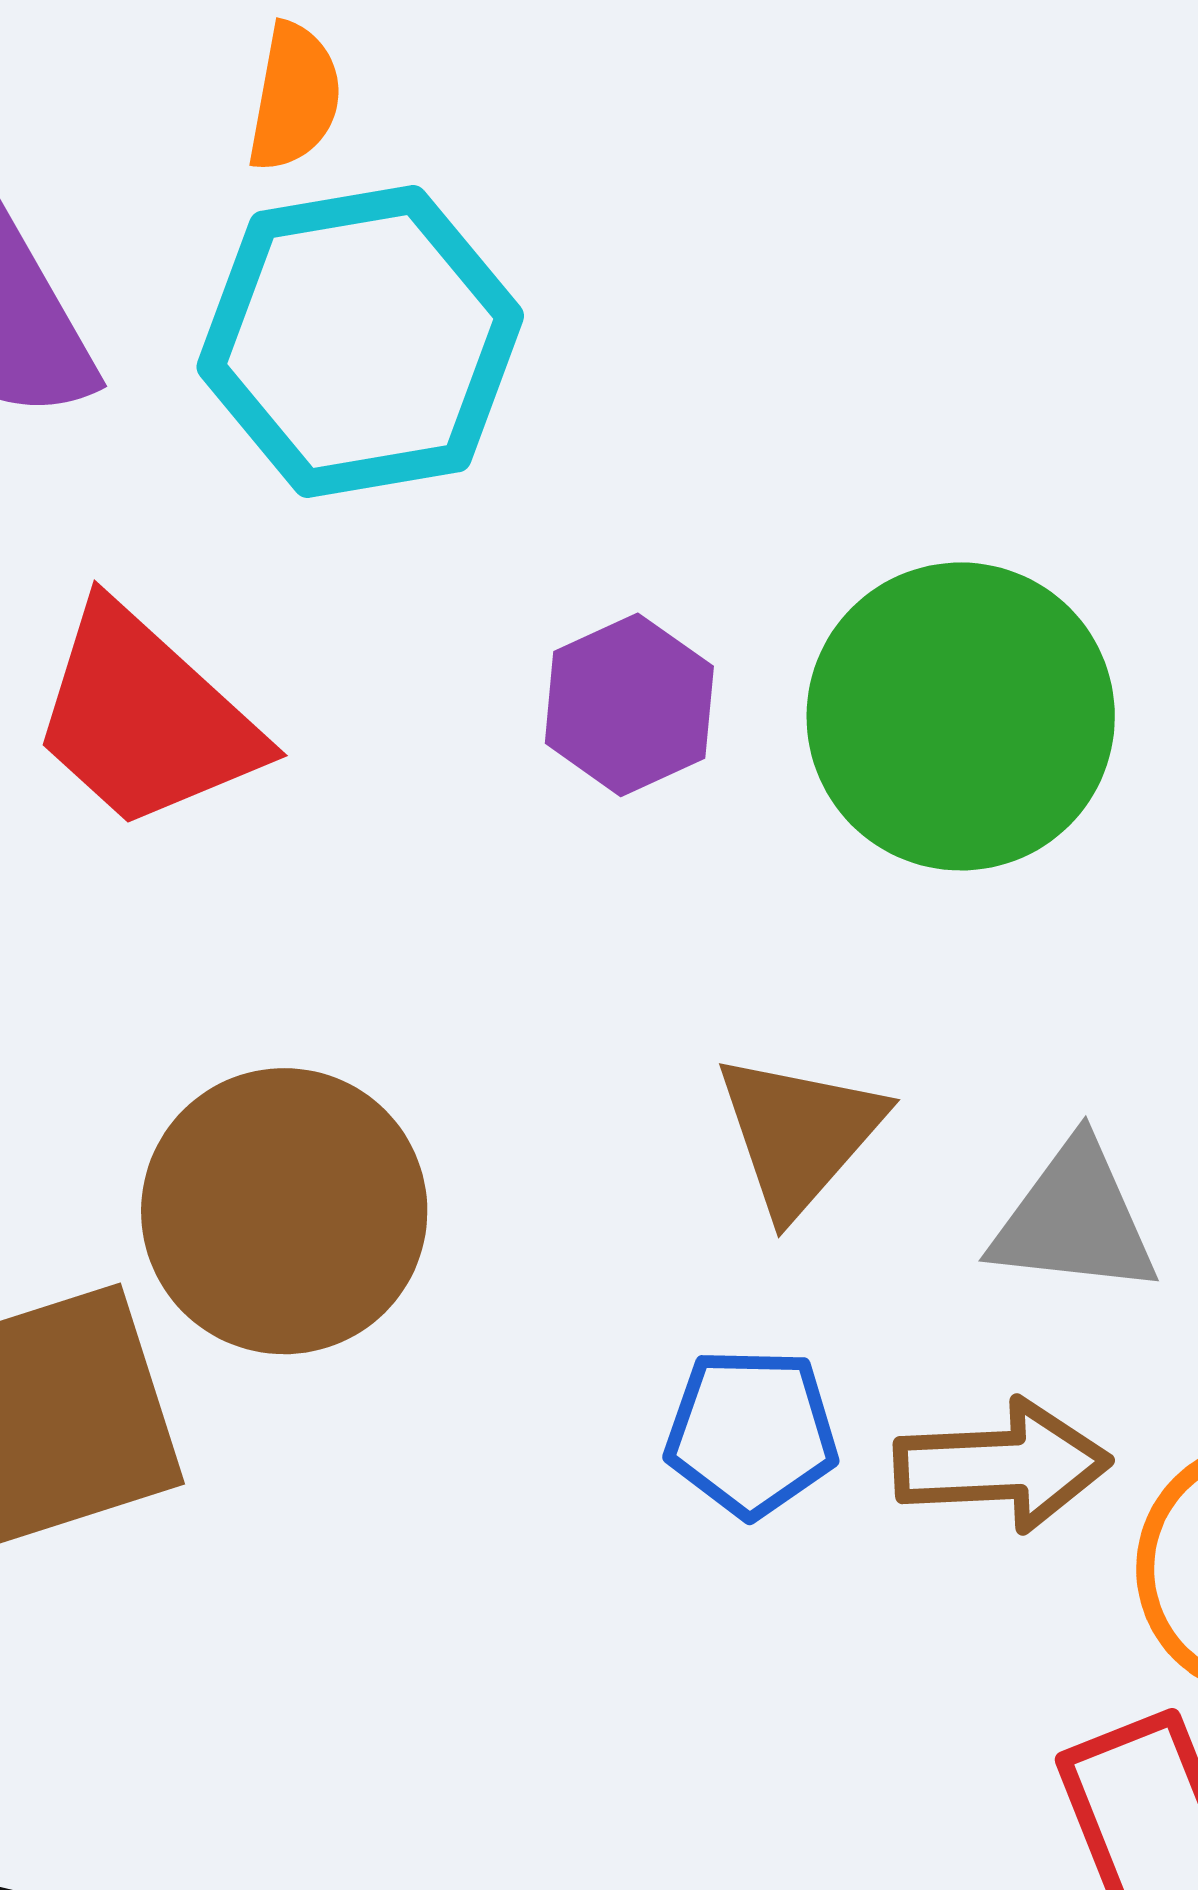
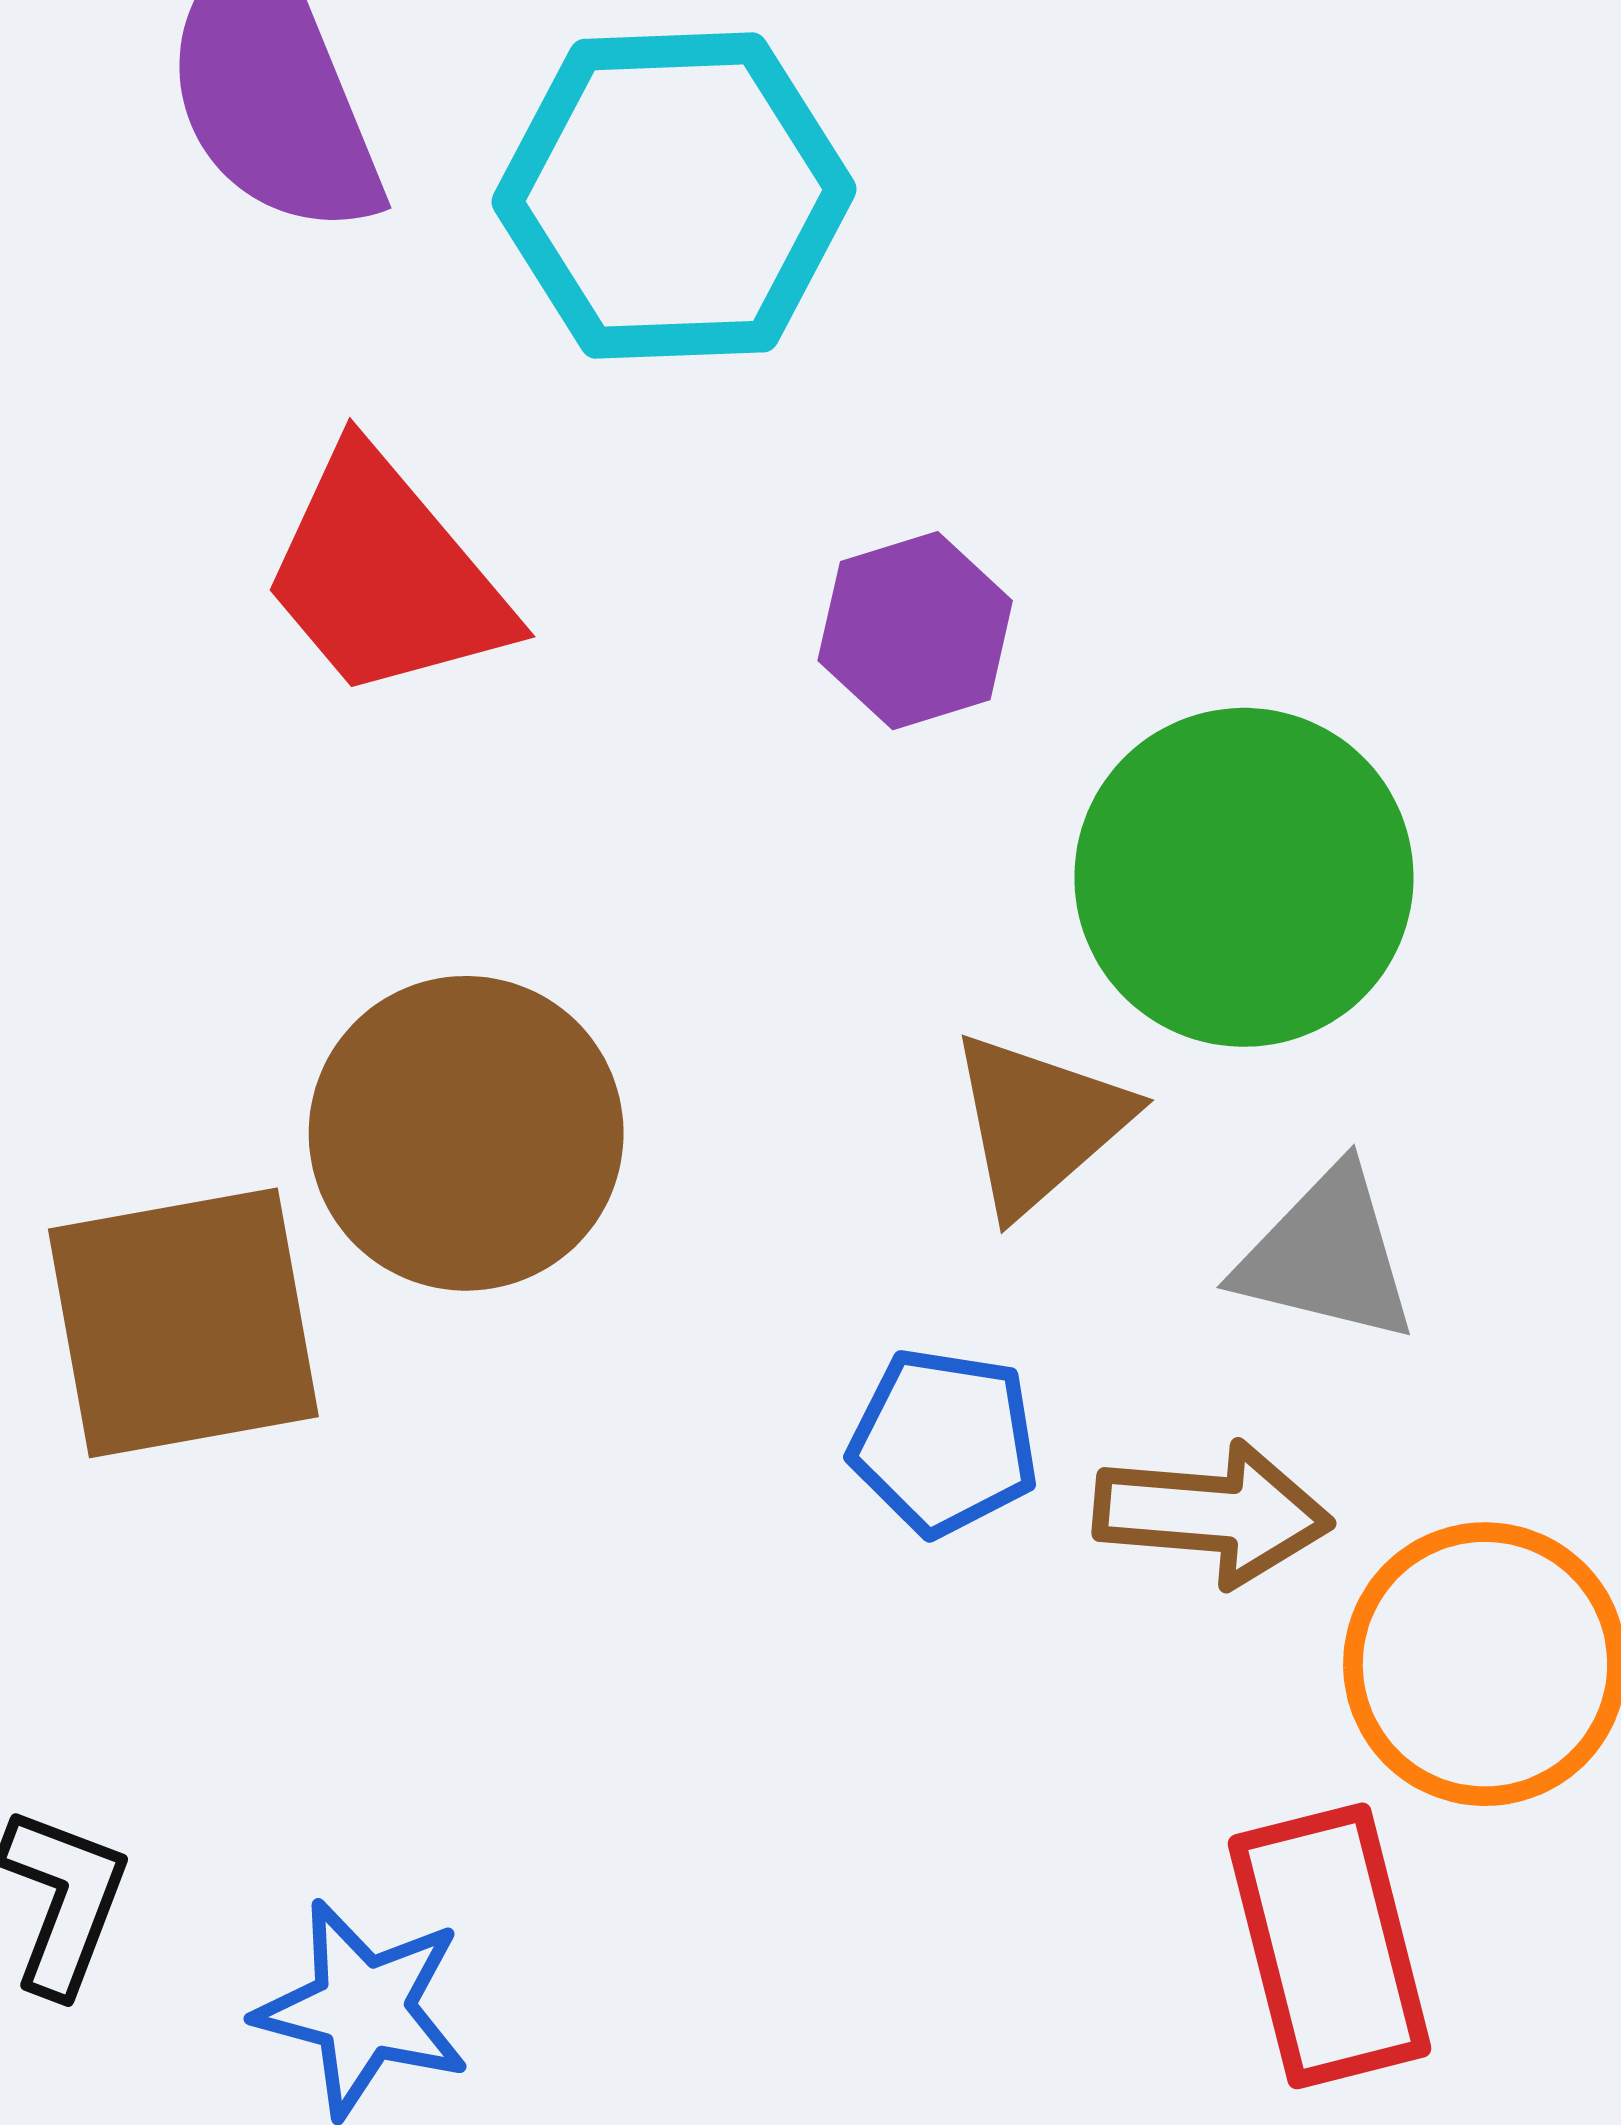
green circle: (961, 716) -> (1244, 877), moved

